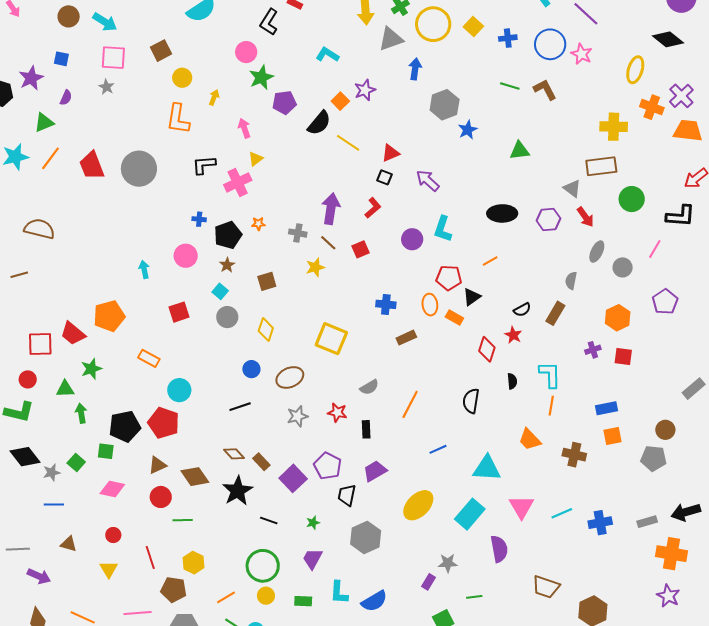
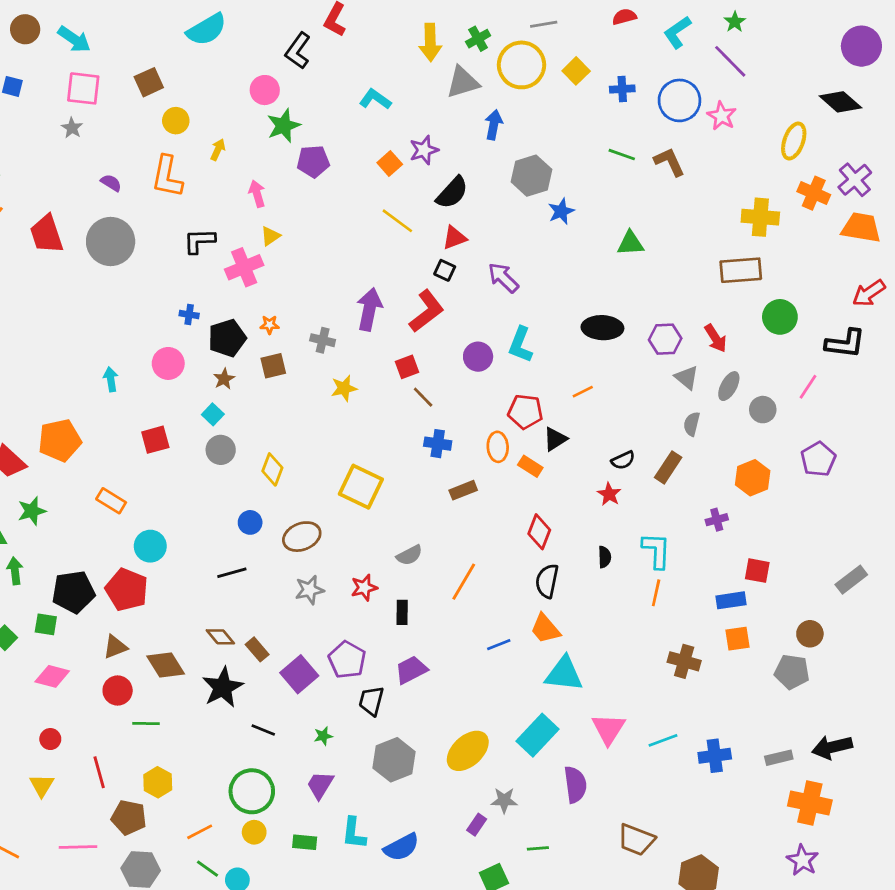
purple semicircle: (66, 98) -> (111, 183), moved, turned -84
black semicircle: (319, 123) -> (452, 193), moved
gray triangle: (572, 188) -> (687, 378), moved
red L-shape: (373, 208) -> (427, 311), size x1.5
brown line: (328, 243) -> (423, 397), moved
brown square: (267, 281) -> (273, 366), moved
red diamond: (487, 349) -> (539, 532), moved
red square: (623, 357) -> (757, 571), moved
red star: (337, 413) -> (364, 588), turned -30
orange trapezoid: (530, 439) -> (545, 629), moved
yellow ellipse: (418, 505) -> (468, 751), moved

